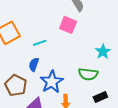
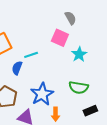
cyan star: (103, 52) -> (79, 54), moved
blue semicircle: (34, 64) -> (17, 68), moved

